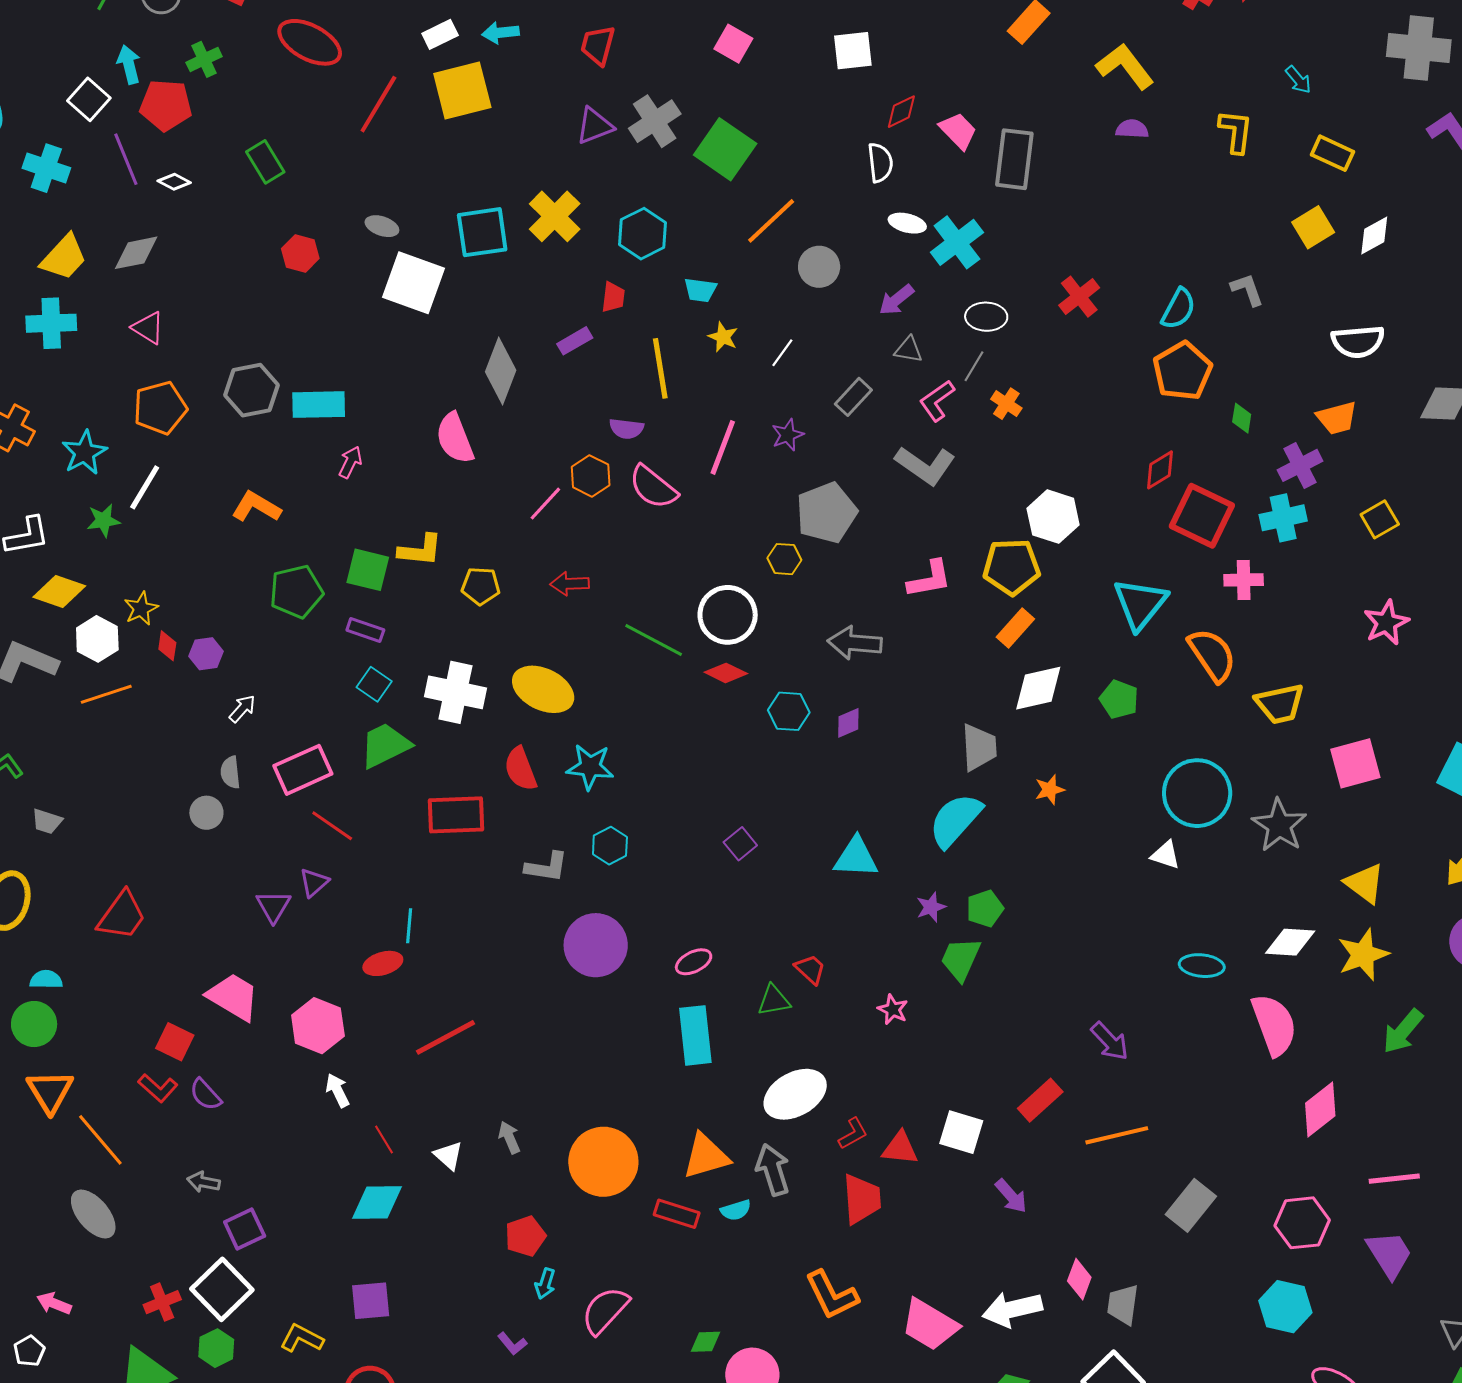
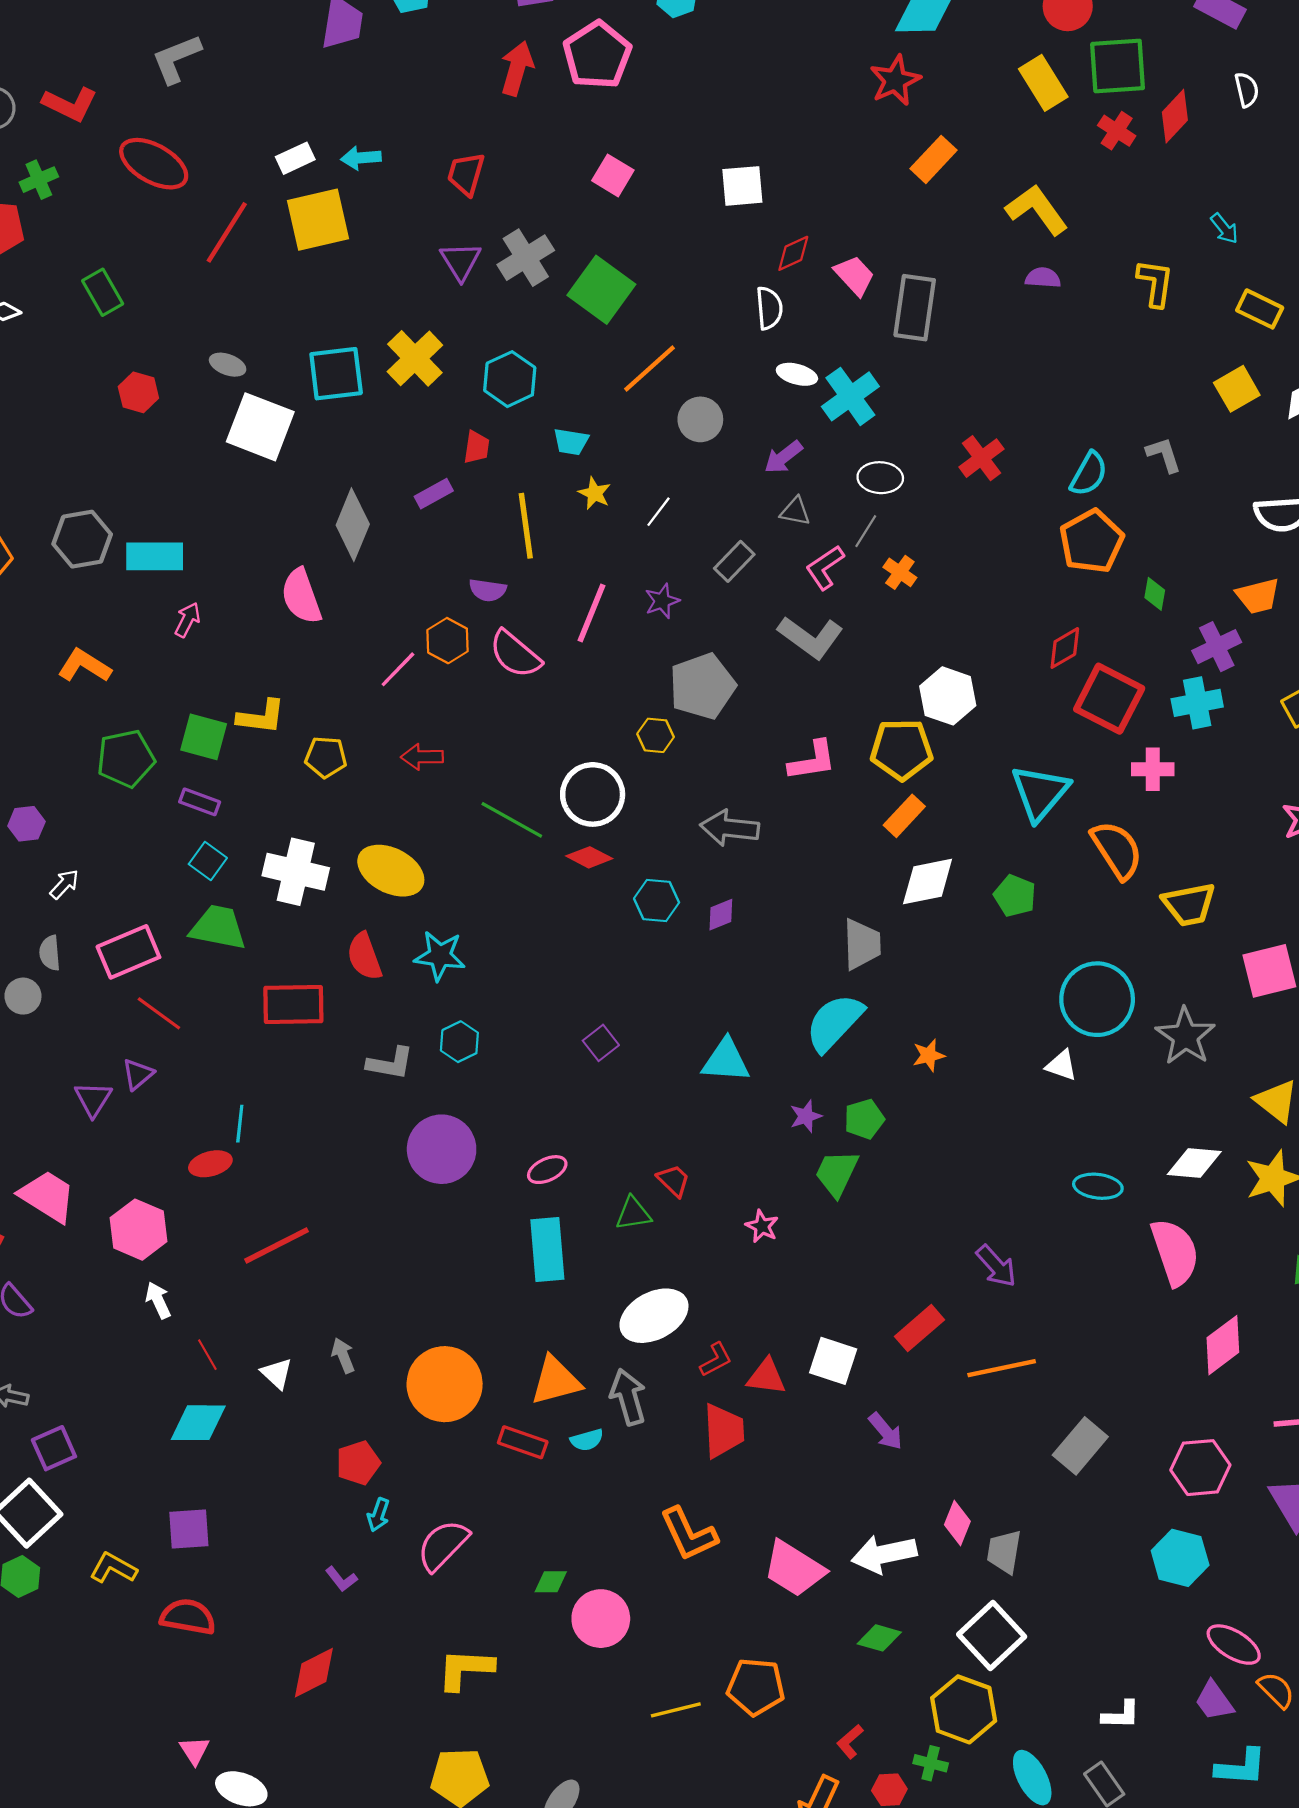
purple triangle: (595, 126) -> (461, 261), turned -42
green trapezoid: (385, 745) -> (218, 927), turned 36
orange star: (1050, 790) -> (929, 1055), moved

